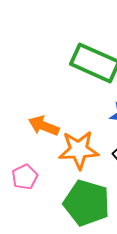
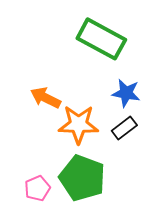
pink pentagon: (25, 177) -> (37, 188), moved

